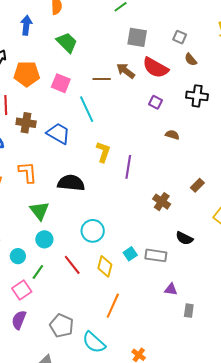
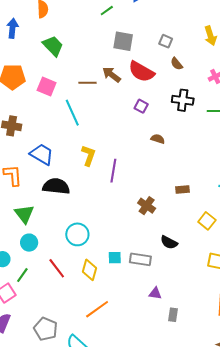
blue trapezoid: (58, 133) -> (42, 154), moved
brown rectangle: (197, 185) -> (182, 189), turned 40
cyan square: (130, 254) -> (115, 258), turned 32
orange line: (113, 306) -> (97, 309), turned 30

